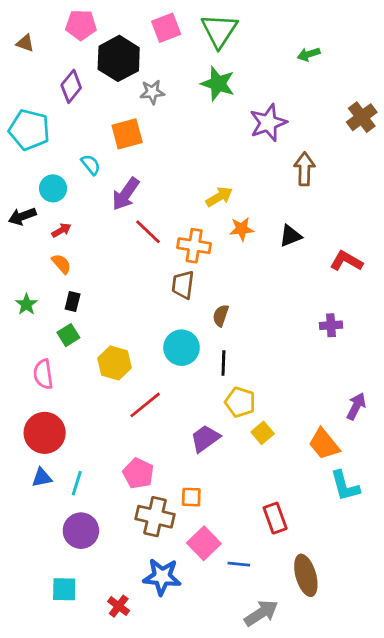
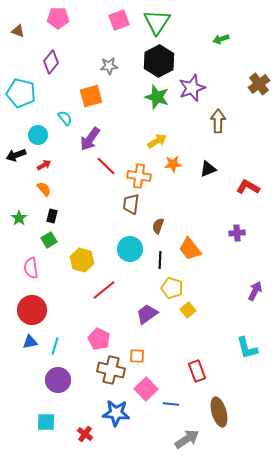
black hexagon: (119, 58) -> (159, 61), moved
green star: (218, 84) -> (157, 97), moved
orange trapezoid: (324, 444) -> (190, 249), moved

